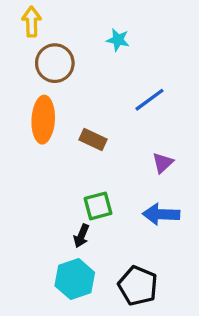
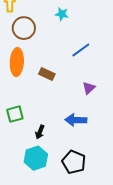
green square: (98, 206) -> (15, 114), moved
blue arrow: (161, 214) -> (76, 120), moved

